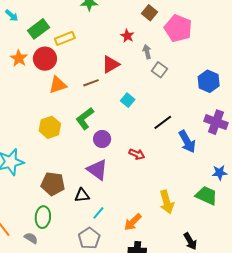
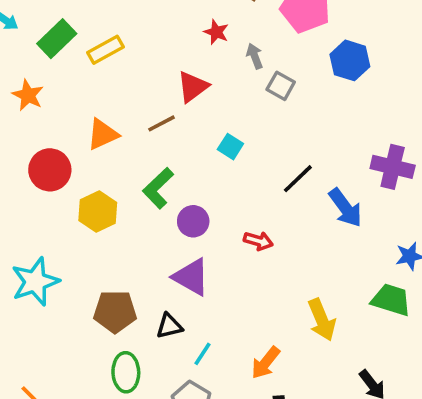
red circle: (45, 59) -> (50, 170), moved
blue hexagon: (209, 81) -> (350, 60), moved
green ellipse: (43, 217) -> (126, 372), moved

